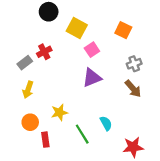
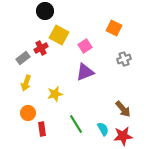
yellow square: (77, 28) -> (59, 35), moved
brown arrow: (133, 89) -> (123, 109), moved
yellow star: (59, 112) -> (55, 94), moved
cyan semicircle: (106, 123) -> (103, 129), moved

